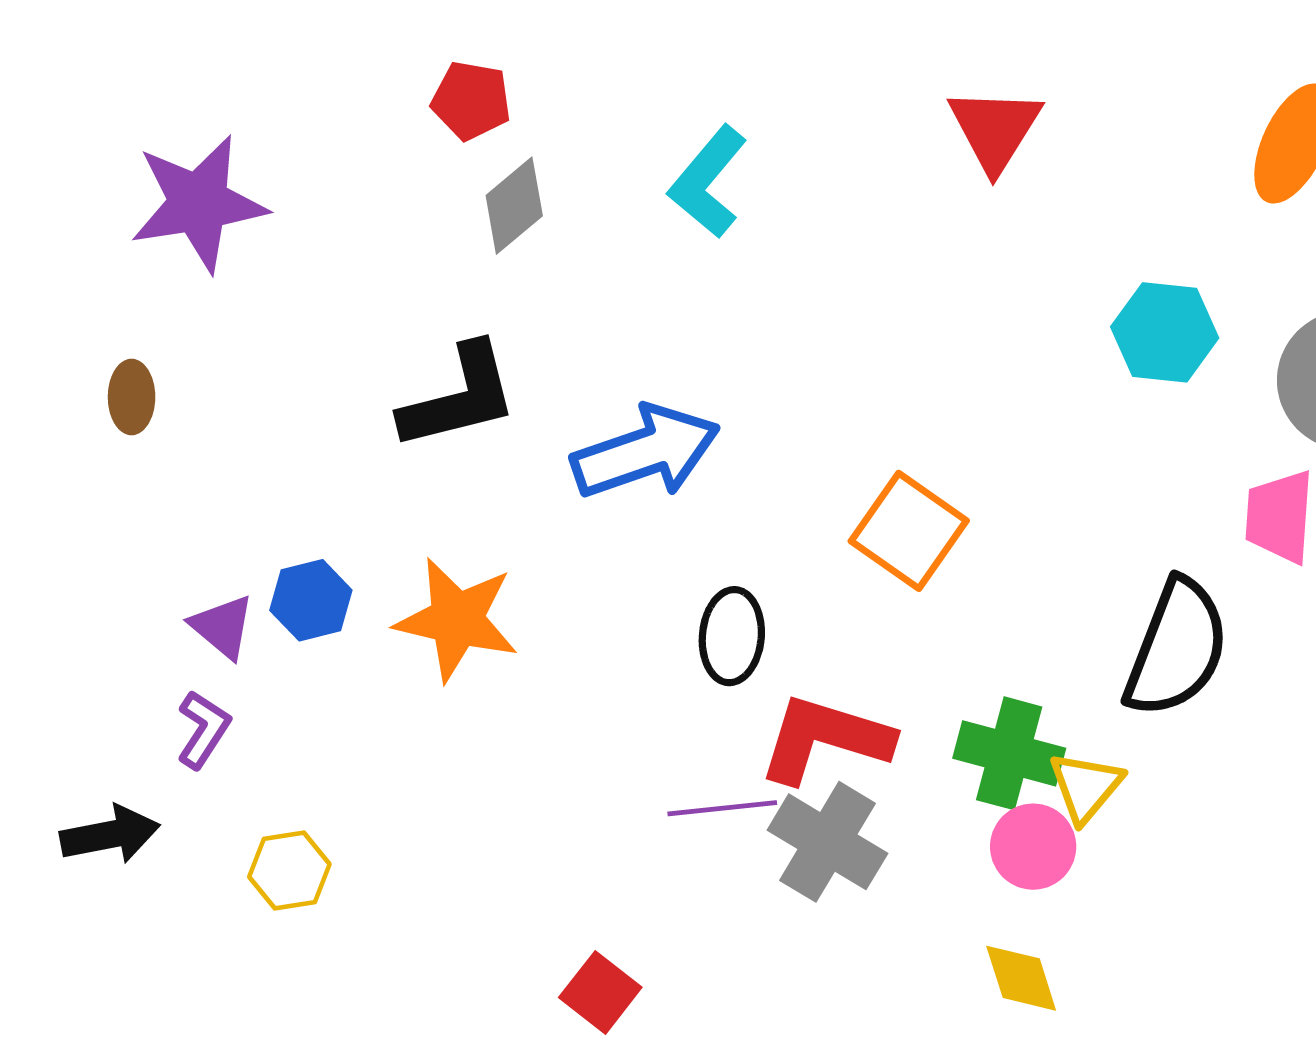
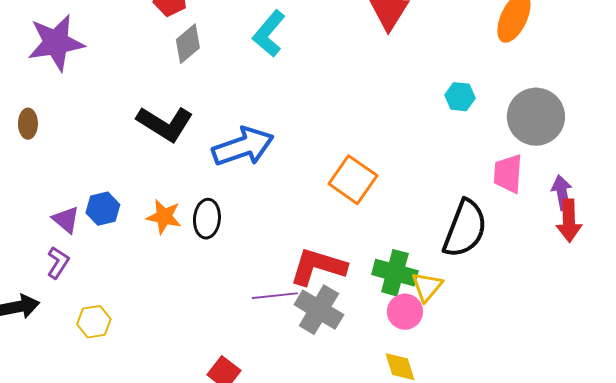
cyan hexagon: (1165, 332) -> (460, 97), size x0.7
black L-shape: (459, 397) -> (165, 124), turned 46
orange star: (457, 619) -> (164, 217), size x0.7
black ellipse: (732, 636) -> (207, 219), moved

